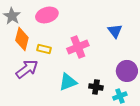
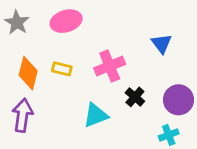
orange diamond: (22, 39) -> (28, 73), moved
purple arrow: (27, 69) -> (22, 115), moved, turned -45
black cross: (96, 87) -> (135, 97), moved, turned 32

